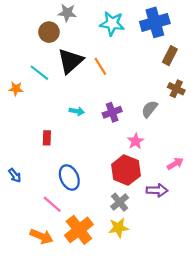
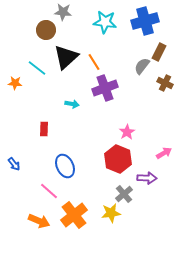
gray semicircle: (149, 109) -> (142, 66), moved
purple cross: (112, 112) -> (105, 88), moved, size x1.4
gray cross: (120, 202) -> (124, 194), moved

